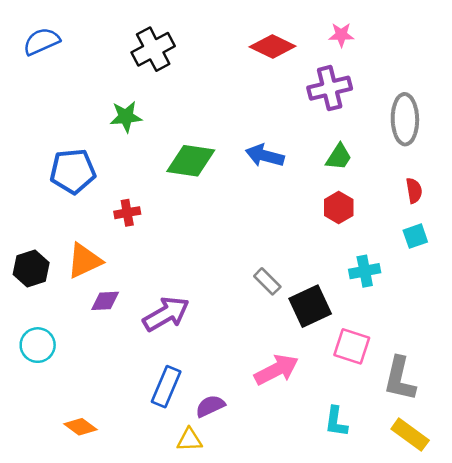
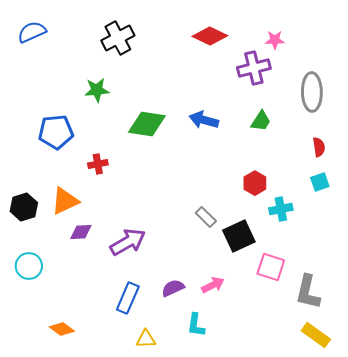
pink star: (341, 35) -> (275, 40), moved
red hexagon: (339, 207) -> (255, 183), moved
pink arrow: (276, 370) -> (213, 285), size x0.7
purple semicircle: (210, 406) -> (173, 288), moved
cyan L-shape: (336, 422) -> (196, 325), moved

